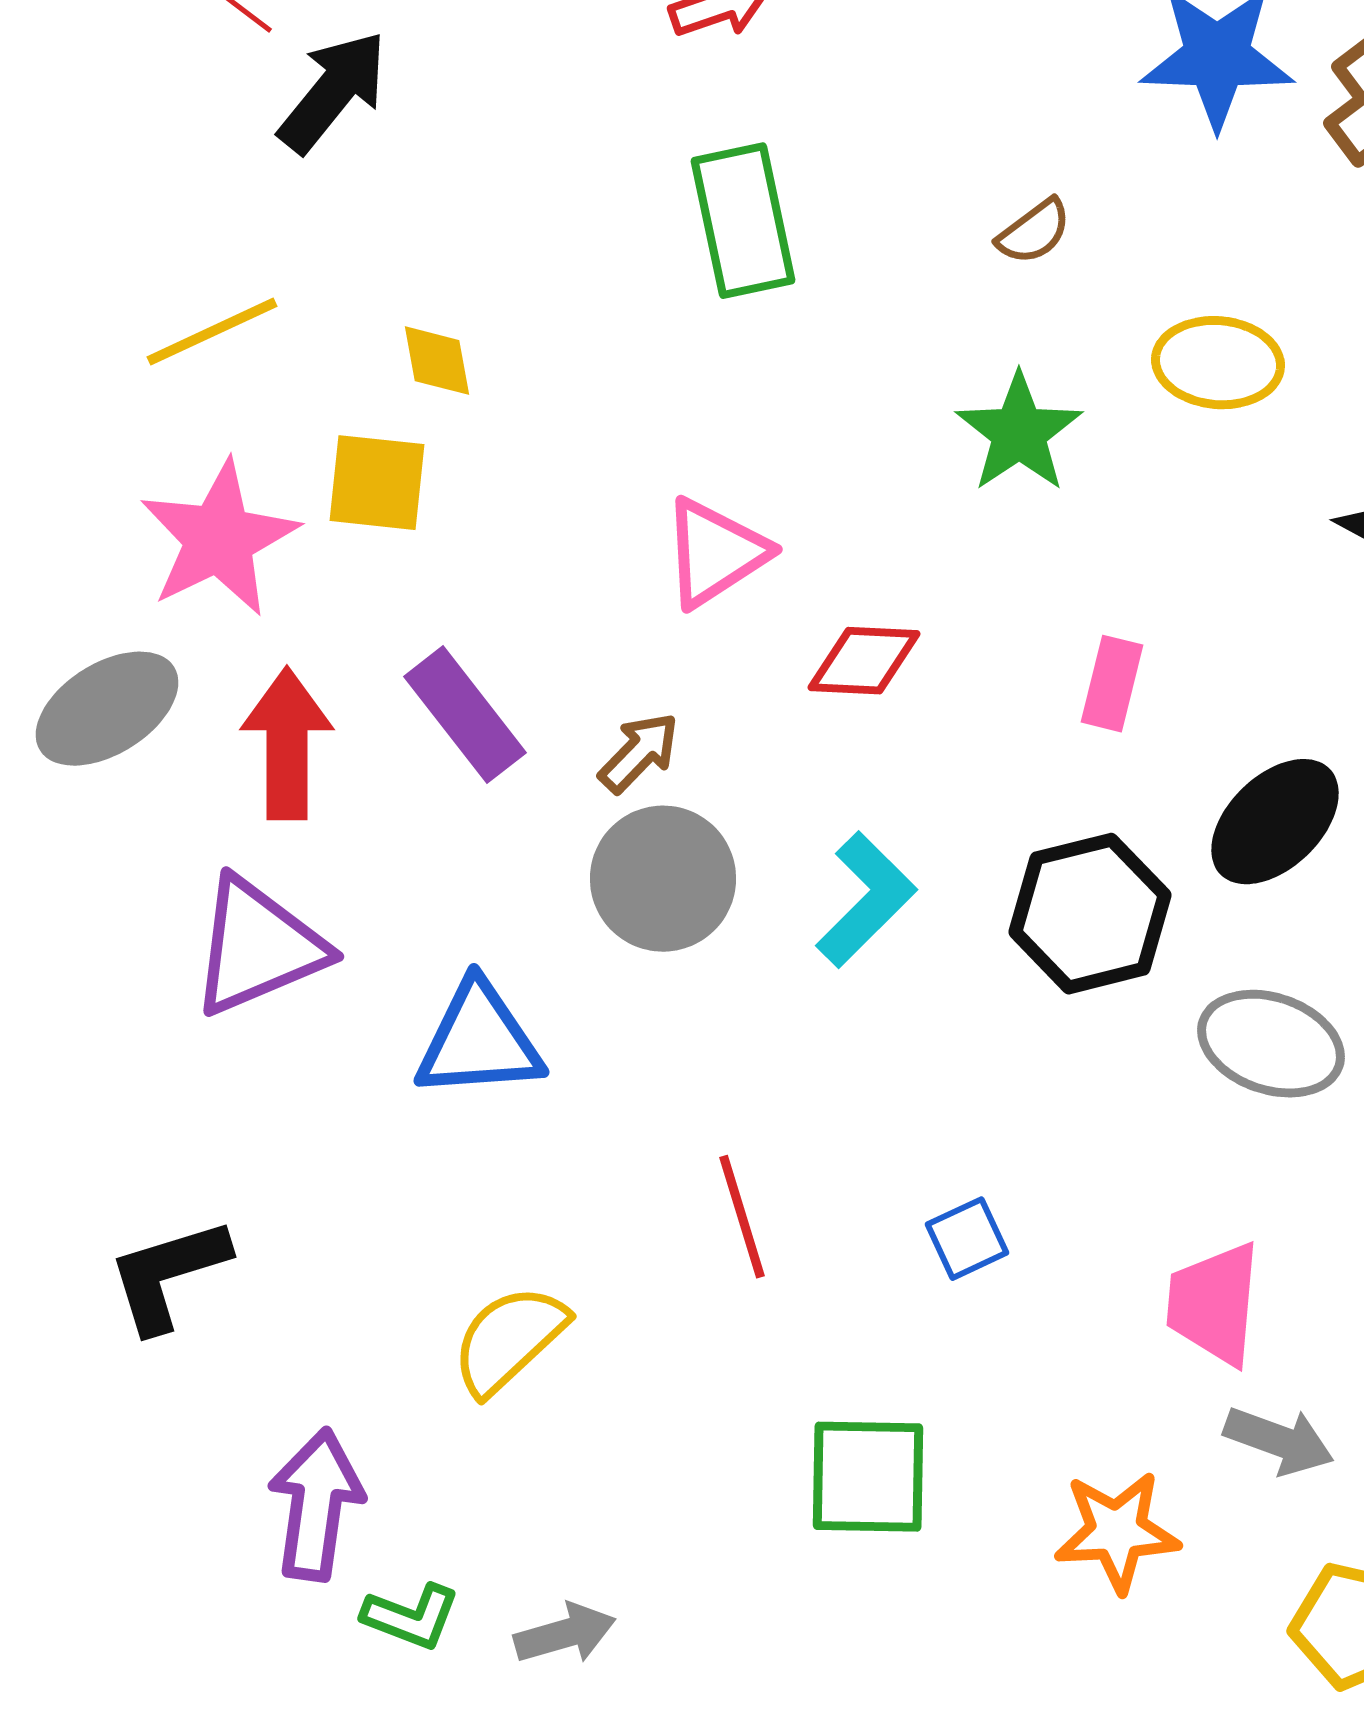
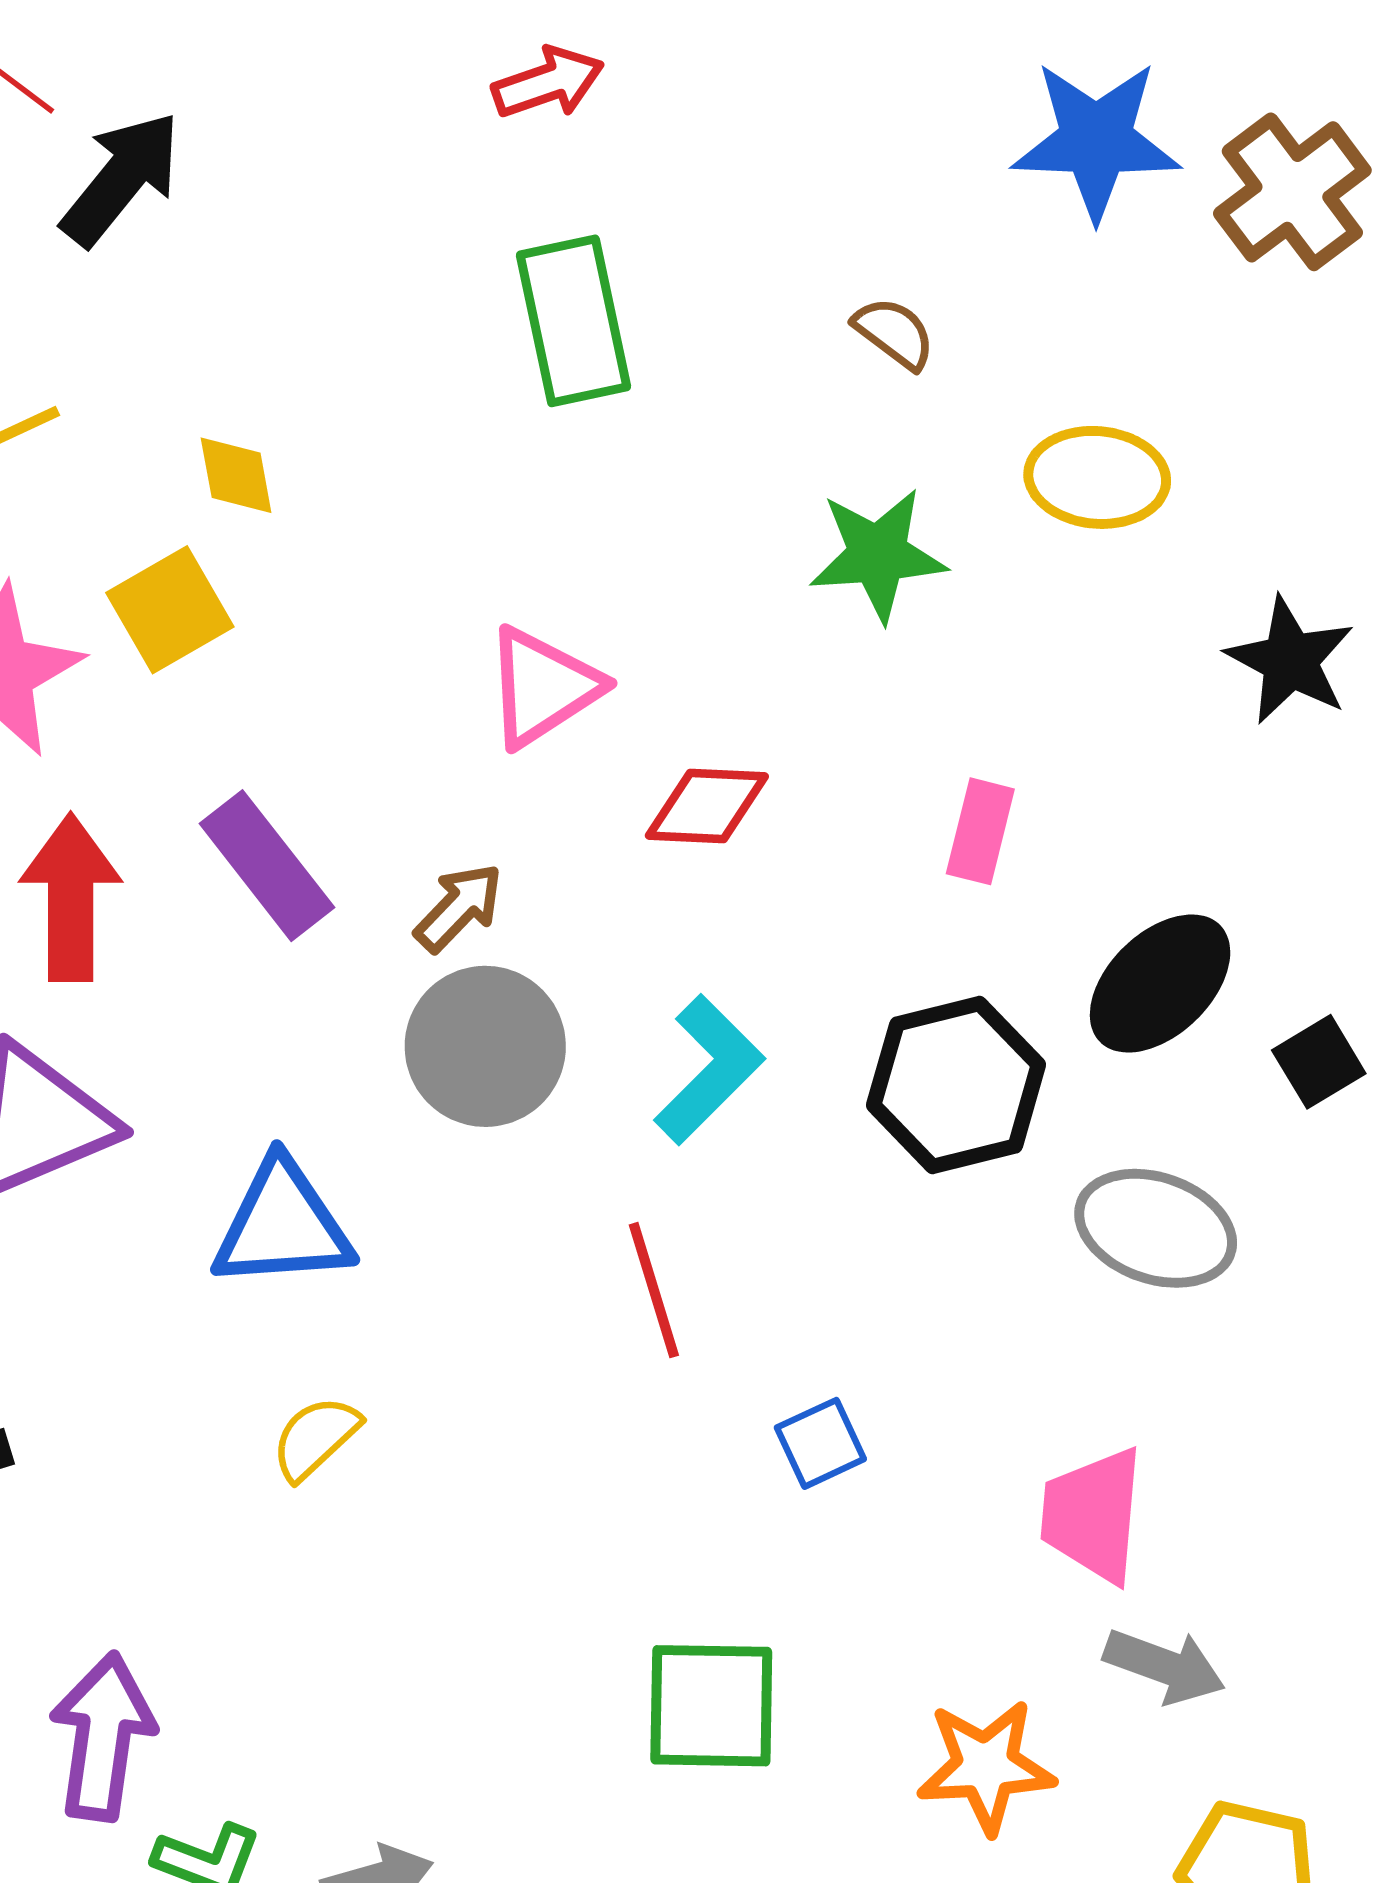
brown semicircle: (1034, 232) -> (894, 333), turned -106
green star: (1019, 433) -> (878, 555), turned 30
yellow square: (377, 483) -> (170, 610), turned -36
red line: (742, 1217) -> (654, 1290), moved
yellow semicircle: (509, 1340) -> (315, 1438), moved, size x0.7

